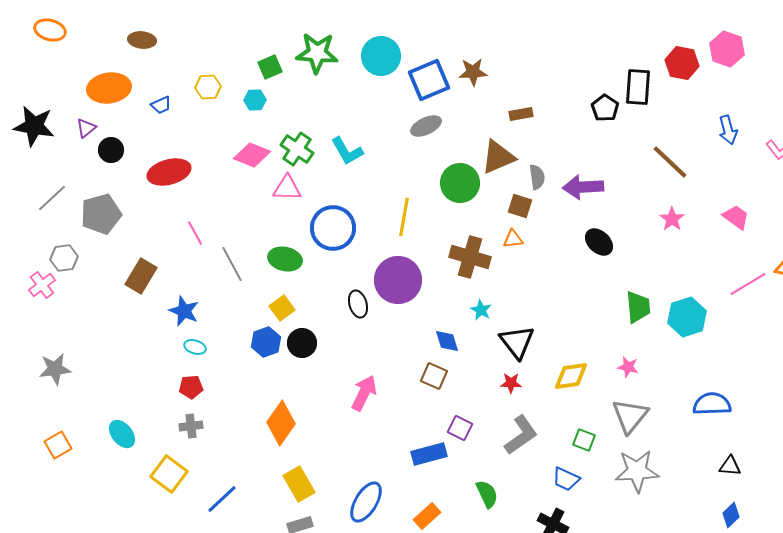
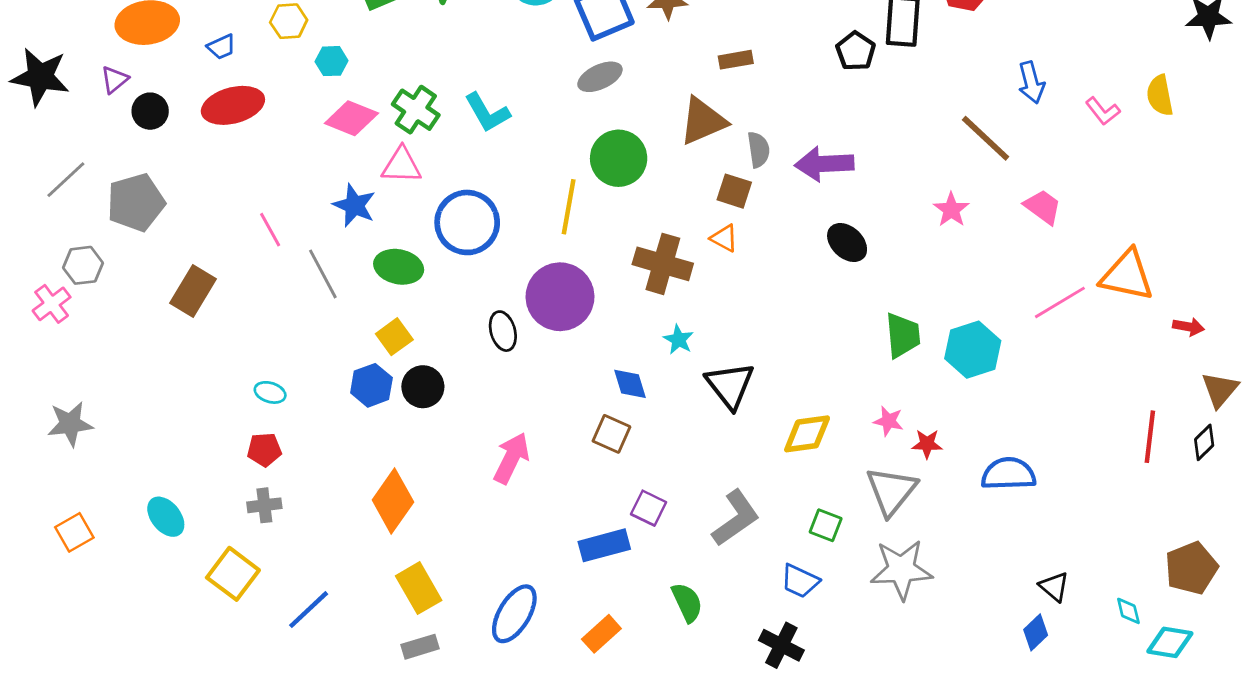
cyan hexagon: (255, 100) -> (331, 61), moved
brown line: (670, 162) -> (986, 138), moved
red ellipse: (169, 172) -> (233, 105), moved
green circle: (460, 183) -> (619, 158), moved
orange triangle: (513, 239) -> (724, 238), turned 35
blue star: (184, 311) -> (354, 205), moved
red star: (511, 383) -> (927, 444), moved
black triangle: (730, 466) -> (1054, 587), moved, turned 35

